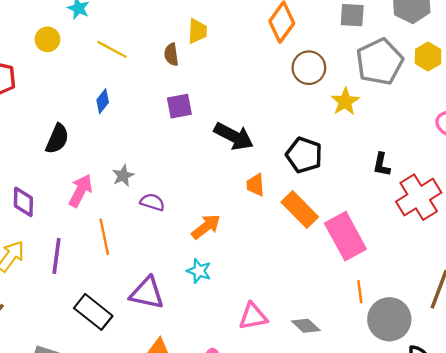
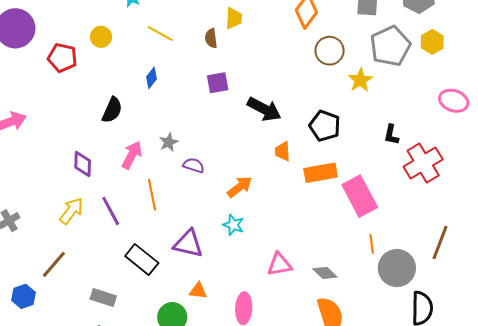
yellow circle: (47, 39) -> (101, 37), moved
orange rectangle: (300, 209) -> (321, 173), turned -56
purple line: (56, 256) -> (111, 211), turned -36

